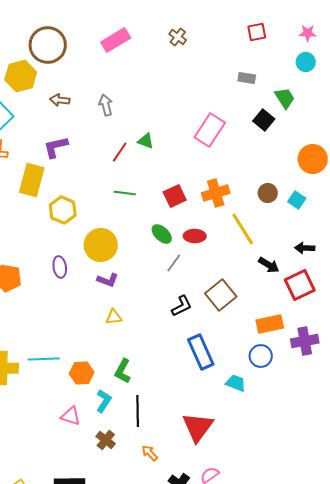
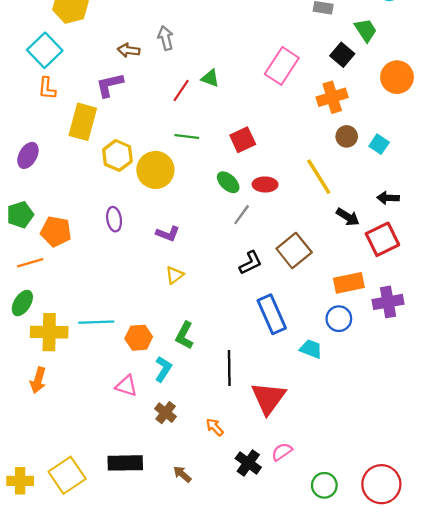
brown arrow: (60, 100) -> (129, 50), moved
orange circle: (313, 159) -> (397, 77), moved
orange cross: (216, 193) -> (332, 97), moved
yellow circle: (101, 245) -> (155, 170), moved
yellow triangle: (114, 317) -> (174, 275), turned -30
black line: (138, 411) -> (229, 368), moved

